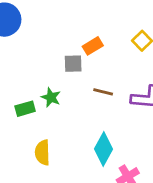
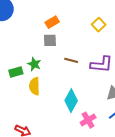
orange rectangle: (93, 46) -> (52, 22), moved
yellow semicircle: (42, 153) -> (34, 86), moved

